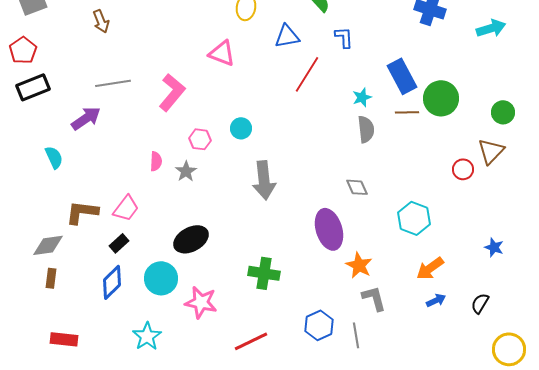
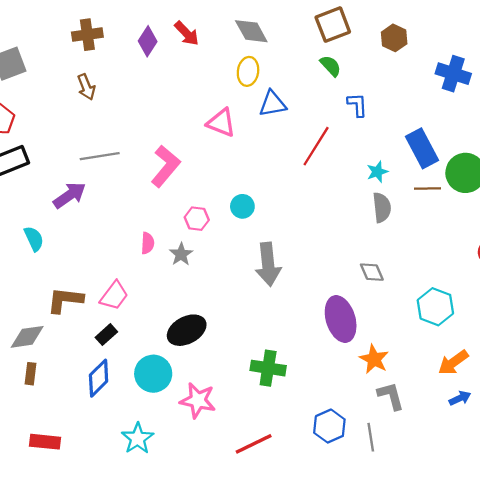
blue triangle: (287, 36) -> (273, 104), moved

